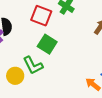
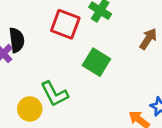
green square: (47, 44) -> (96, 62), moved

